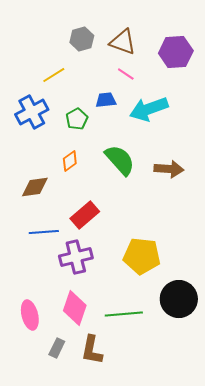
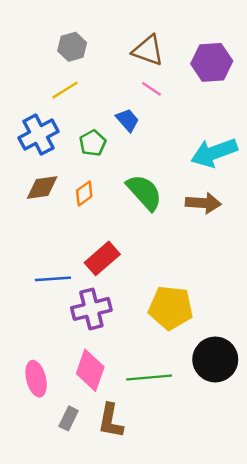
gray hexagon: (82, 39) -> (72, 47), moved
blue trapezoid: (106, 100) -> (127, 120), turned 55
cyan arrow: (149, 109) -> (214, 153), moved
brown diamond: (35, 187) -> (42, 188), moved

